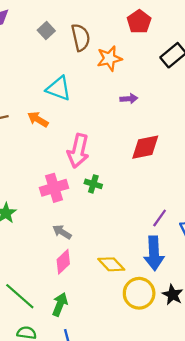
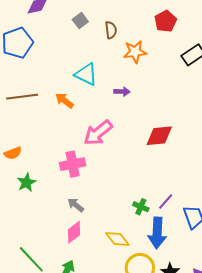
brown semicircle: (81, 37) -> (111, 30), size x0.7
purple arrow: (129, 99) -> (122, 92), moved
pink arrow: (78, 151) -> (98, 133), turned 32
green cross: (93, 184) -> (141, 207), moved

